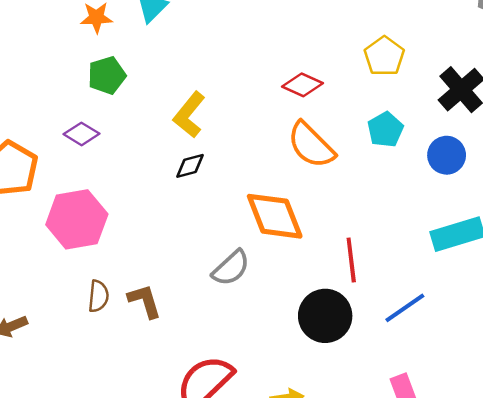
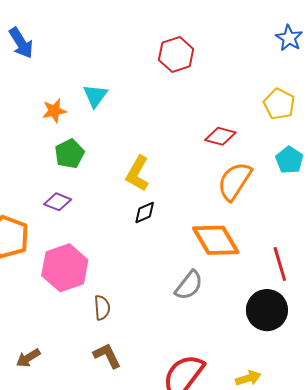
orange semicircle: (311, 145) -> (235, 181), turned 87
brown semicircle: (98, 296) -> (102, 308), moved
brown L-shape: (145, 301) -> (107, 356), moved

